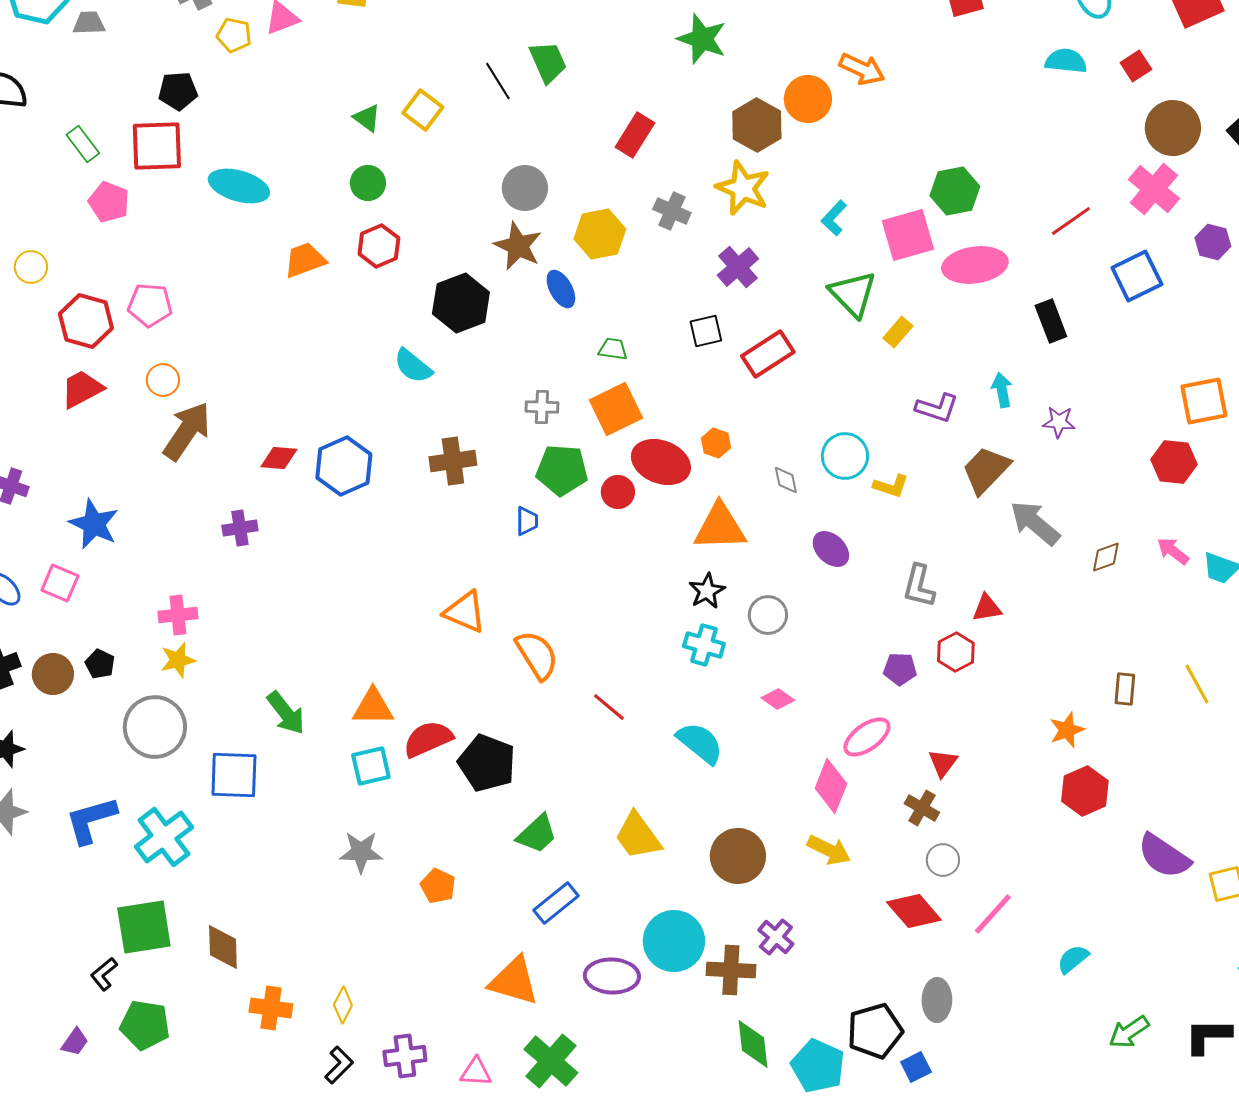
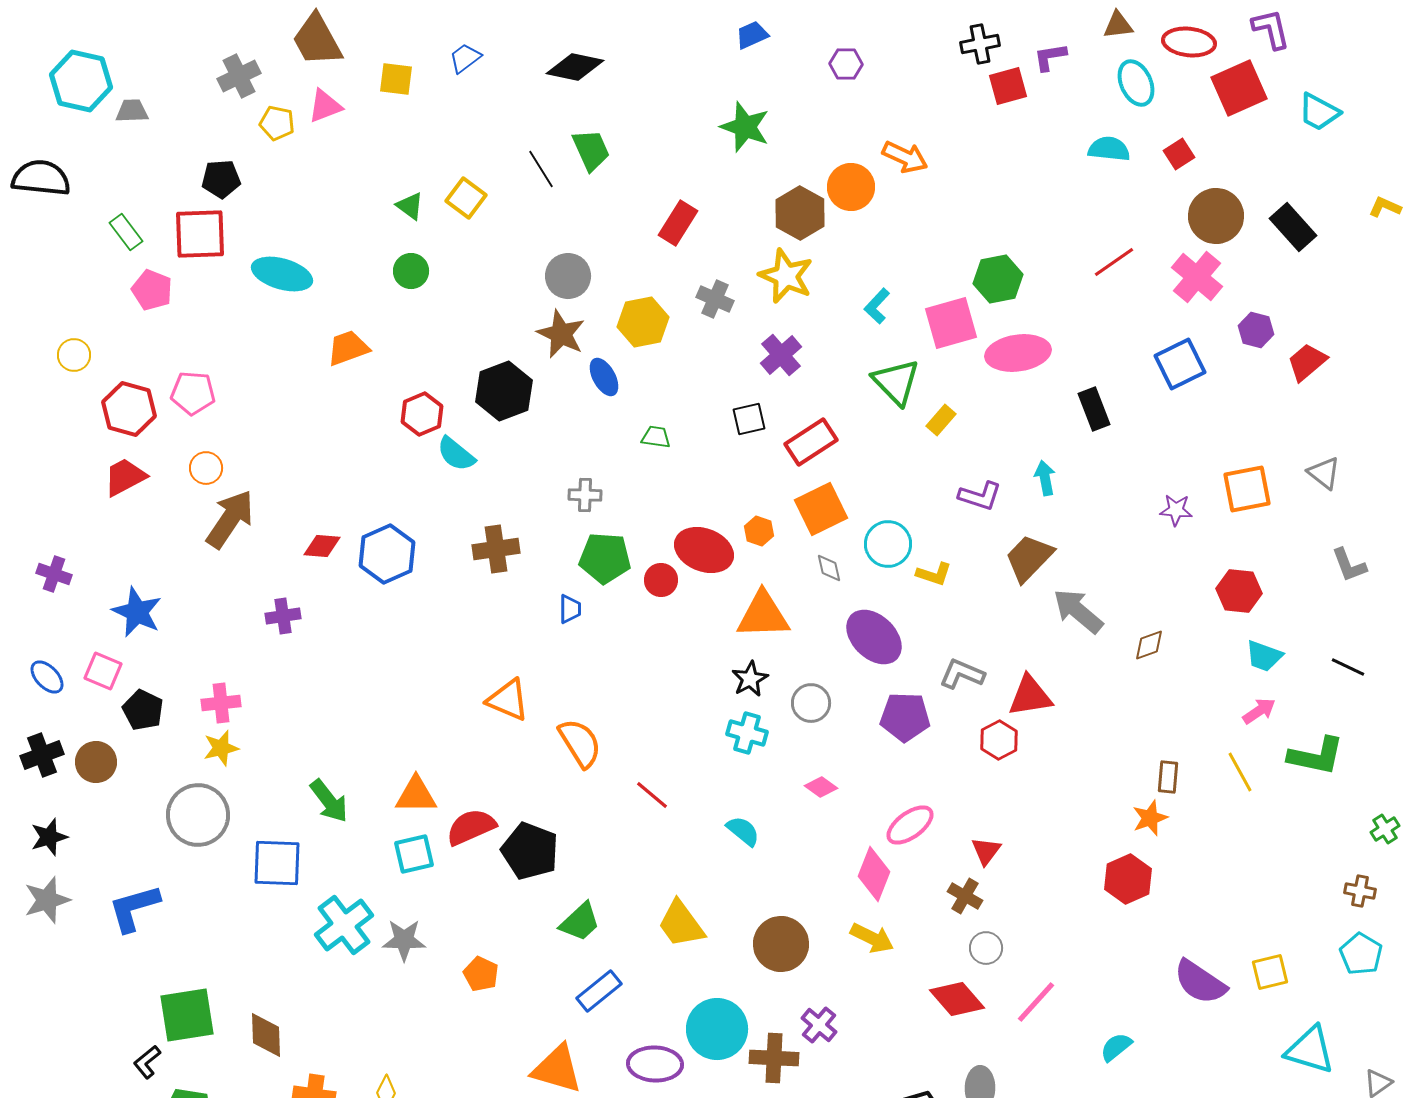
red line: (1071, 221) -> (1114, 262), moved
red hexagon: (379, 246) -> (422, 414), moved
orange square: (616, 409) -> (821, 509), moved
purple star: (1059, 422) -> (1176, 510), moved
red hexagon: (1174, 462) -> (1239, 591), moved
purple ellipse: (831, 549) -> (874, 637), size x1.5
pink arrow: (1173, 551) -> (1259, 711), moved, turned 108
gray L-shape: (919, 586) -> (962, 674), turned 99
red triangle: (987, 608) -> (1030, 696), size x1.5
black pentagon: (100, 664) -> (143, 710), moved, size x1.4
purple pentagon: (900, 669) -> (905, 717), moved, size x1.5
orange star: (1067, 730) -> (1150, 818), moved
cyan semicircle: (700, 743) -> (743, 831), size x0.7
cyan cross: (164, 837) -> (344, 925), moved
purple semicircle: (1164, 856) -> (1200, 982), moved

